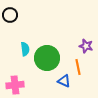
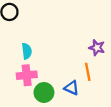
green circle: (47, 58) -> (44, 92), moved, size x0.7
pink cross: (15, 85) -> (27, 75), moved

